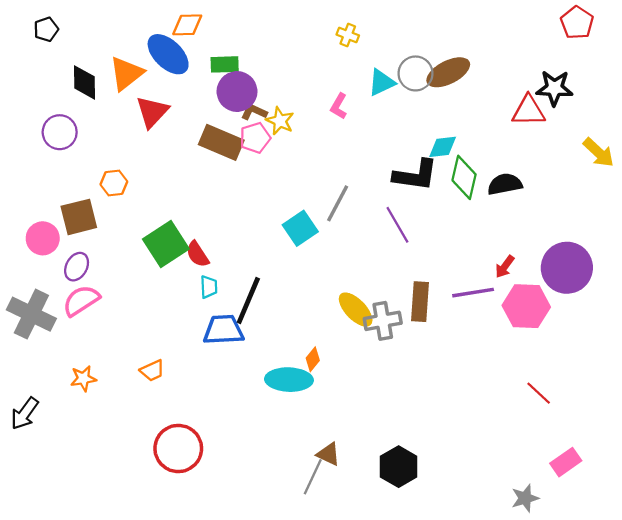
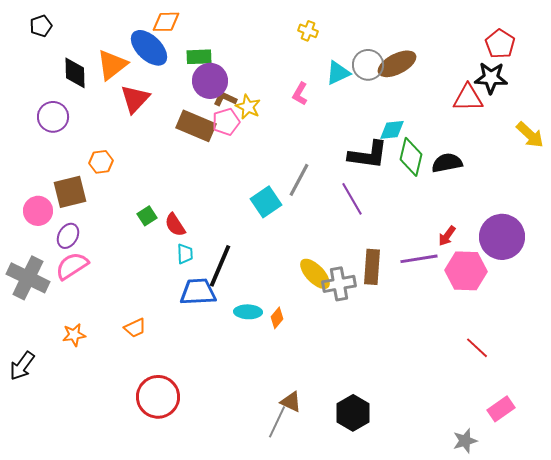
red pentagon: (577, 23) -> (500, 44), moved
green square: (166, 244) -> (147, 216), size x0.5
cyan ellipse: (289, 380) -> (248, 312), moved, size x0.7

